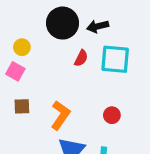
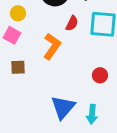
orange L-shape: (60, 115) -> (52, 46), moved

